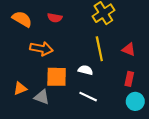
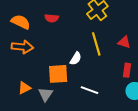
orange arrow: (41, 49) -> (22, 47), moved
white semicircle: (85, 70) -> (76, 59), moved, turned 112
gray triangle: (42, 97) -> (46, 94), turned 49

